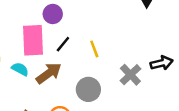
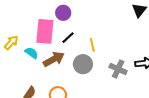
gray cross: (130, 75) -> (118, 69), turned -30
gray circle: (88, 89) -> (83, 64), moved

